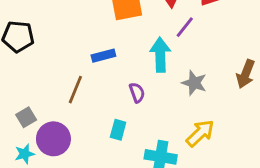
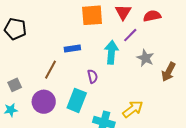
gray star: (194, 83) -> (145, 58), moved
cyan rectangle: (118, 130) -> (77, 100), size x1.6
purple circle: (53, 139) -> (44, 102), moved

